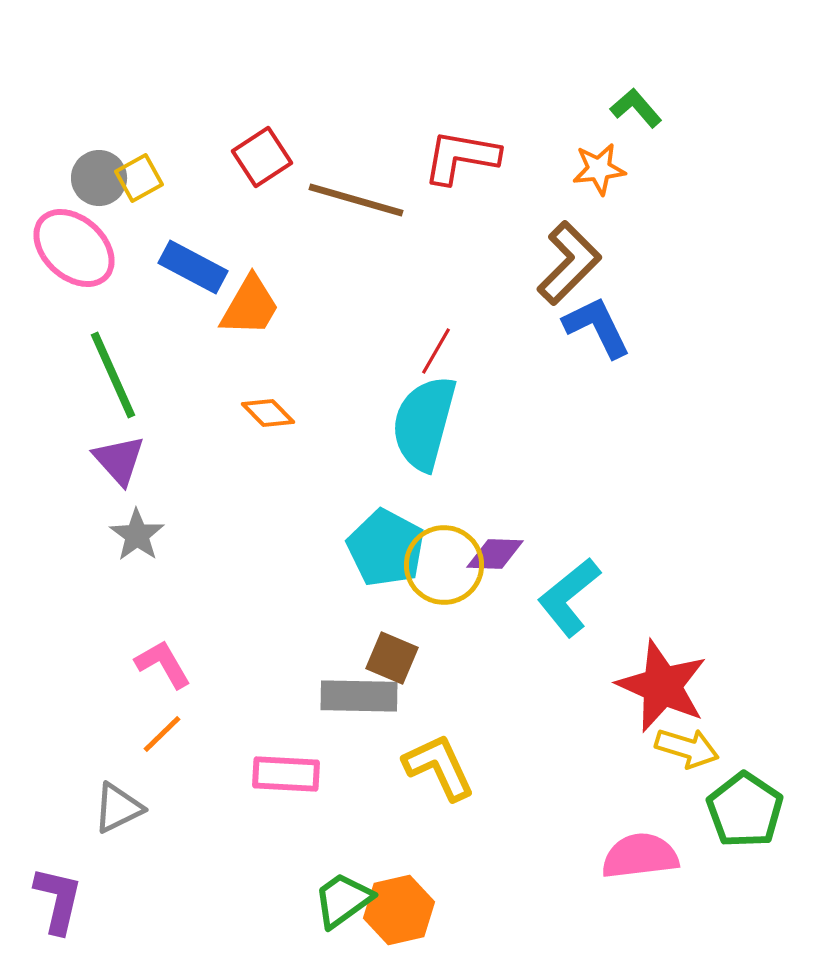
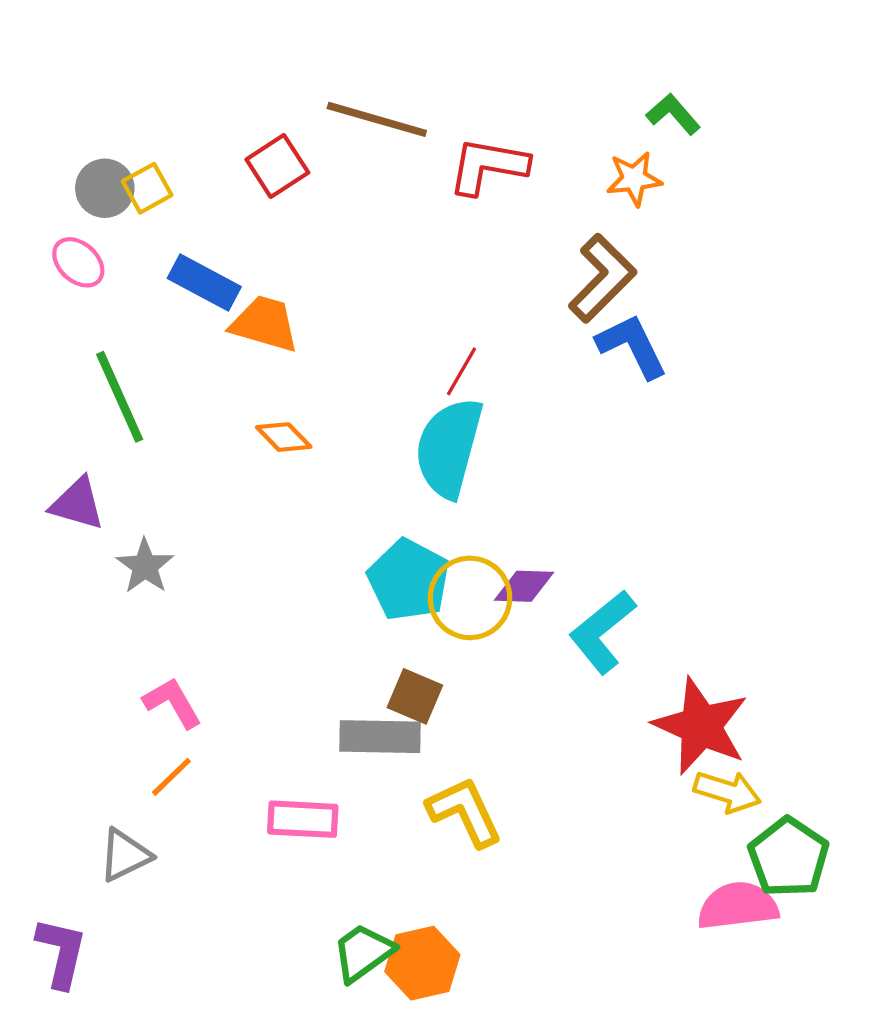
brown line: (356, 200) -> (377, 119), moved
pink ellipse: (74, 248) -> (78, 262), size x0.6
orange trapezoid: (250, 306) -> (265, 324), turned -104
purple triangle: (119, 460) -> (77, 504), moved, turned -32
pink semicircle: (640, 856) -> (738, 906), moved

